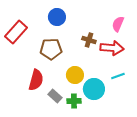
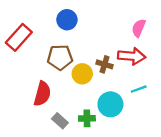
brown cross: (89, 40) -> (105, 64), moved
yellow circle: (75, 75) -> (82, 74), moved
gray rectangle: (55, 96) -> (60, 121), moved

